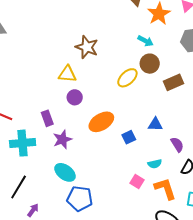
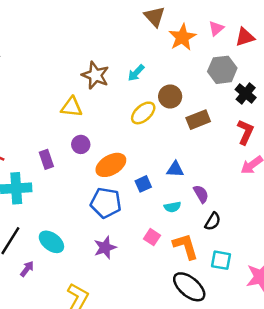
cyan arrow: (145, 41) -> (136, 73), moved, turned 105
purple circle: (75, 97) -> (81, 144), moved
purple star: (62, 139) -> (105, 247), moved
cyan semicircle: (155, 164) -> (172, 207), moved
cyan ellipse: (65, 172) -> (51, 242), moved
blue pentagon: (80, 199) -> (106, 203), moved

